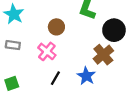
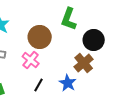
brown circle: (56, 27) -> (40, 37), size x1.5

